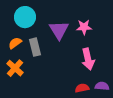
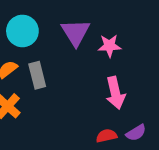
purple triangle: (59, 30) -> (76, 32), moved
purple semicircle: (102, 86) -> (136, 133), turned 144

